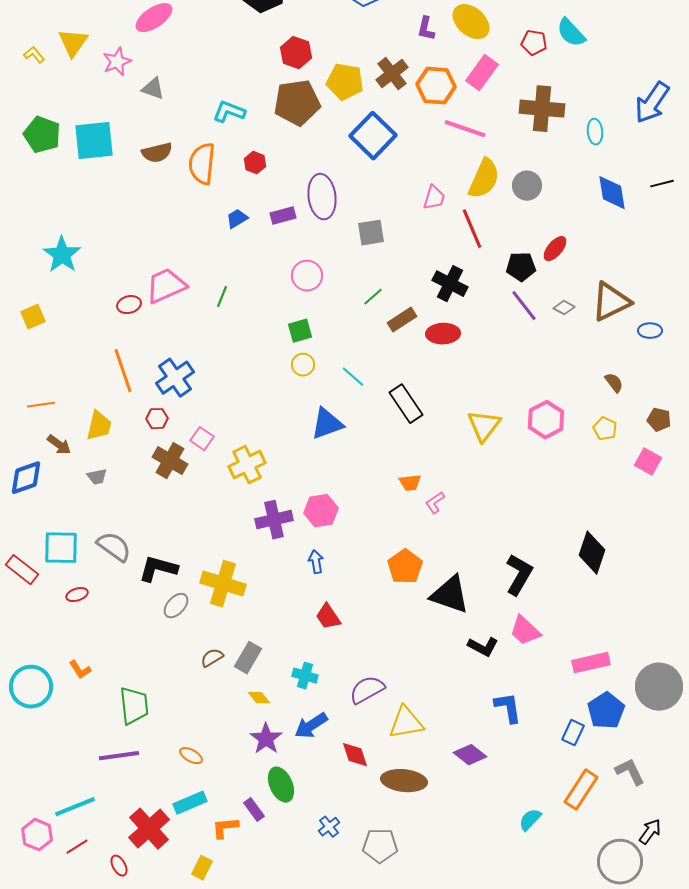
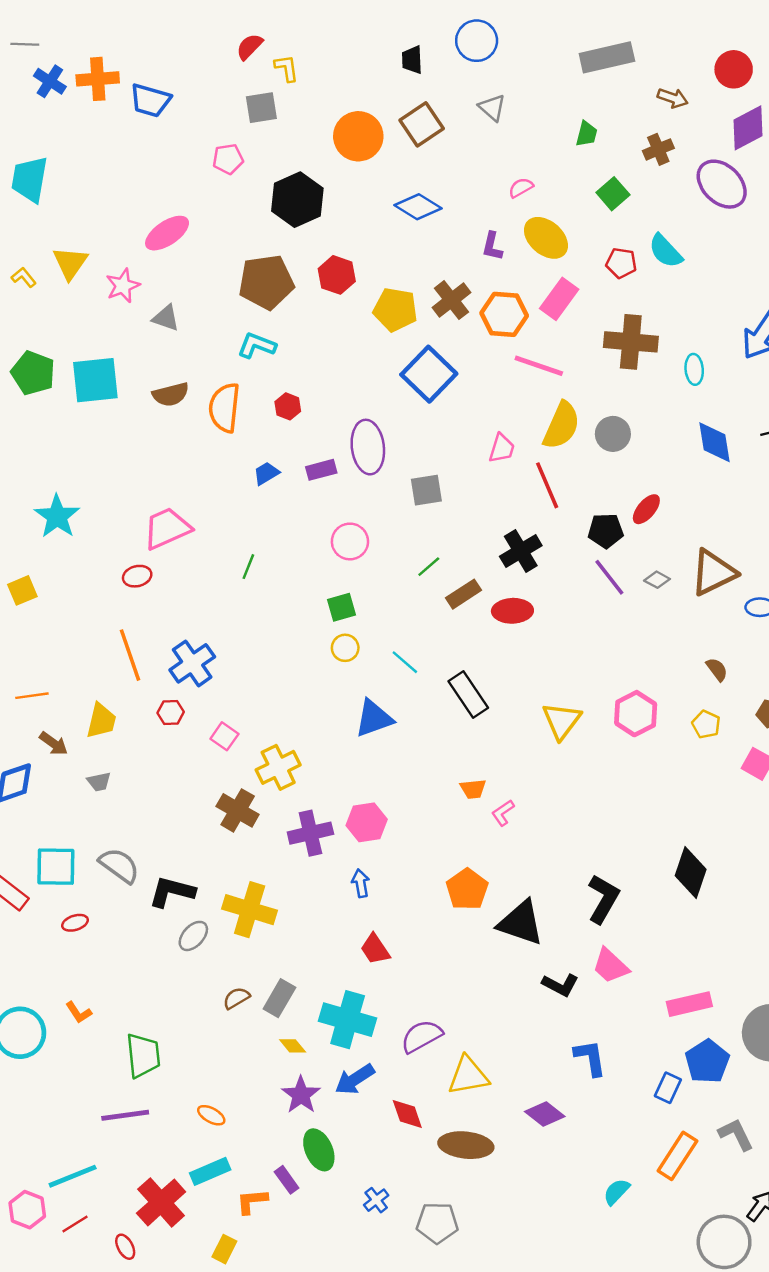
brown pentagon: (297, 103) -> (266, 282), moved
black cross: (450, 284) -> (521, 551), turned 32
pink trapezoid: (166, 286) -> (167, 528), moved
brown cross: (170, 461) -> (238, 810), moved
cyan cross: (305, 676) -> (348, 1020), size x1.8

